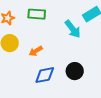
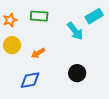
blue diamond: (45, 75) -> (30, 80), moved

